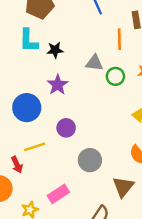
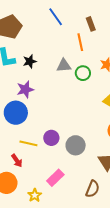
purple star: (58, 85) -> (25, 89), moved, turned 30
purple circle: (66, 128) -> (51, 138), moved
yellow line: (35, 147) -> (28, 143), turned 42

